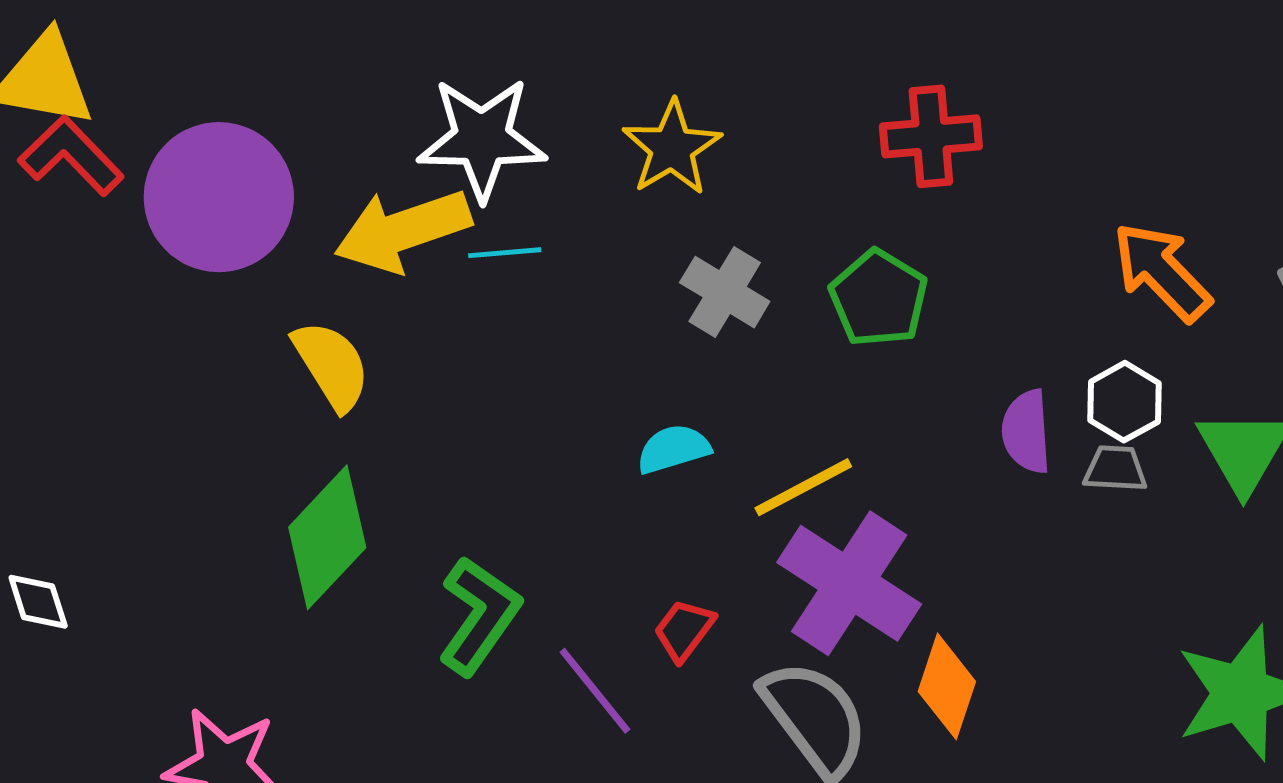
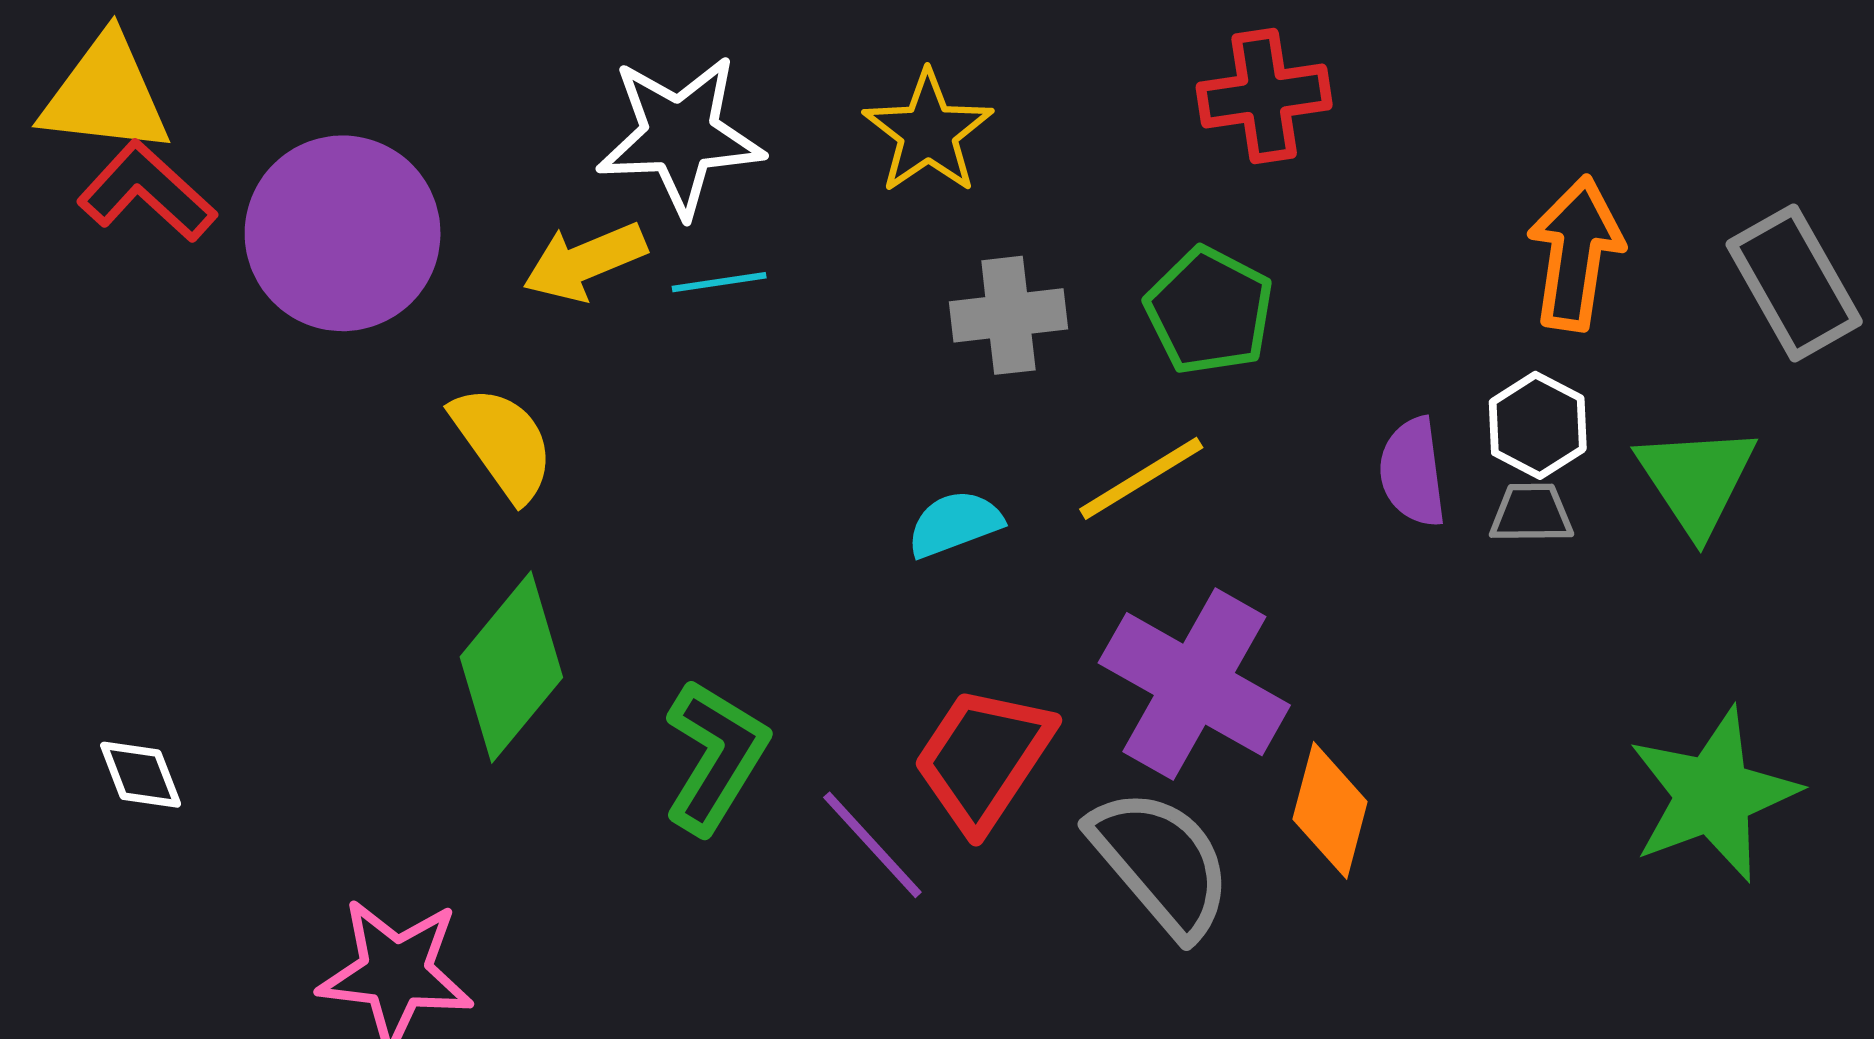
yellow arrow: (403, 230) -> (585, 262), size x0.7
orange arrow: (1162, 272) -> (1575, 253), turned 56
gray cross: (725, 292) -> (1008, 315), turned -34
yellow line: (803, 487) -> (1141, 478), moved
red trapezoid: (684, 630) -> (983, 758), size x1.8

